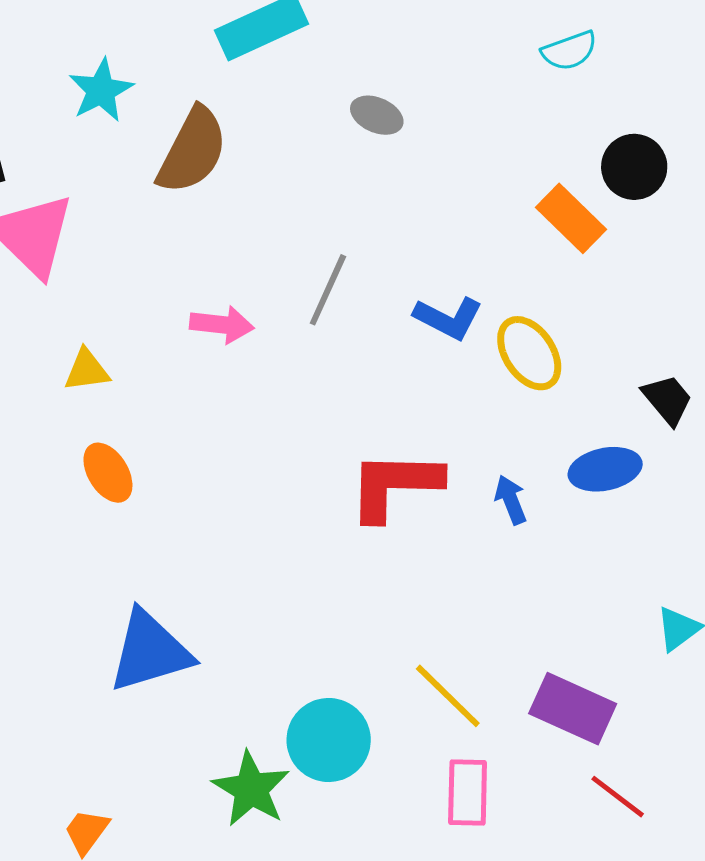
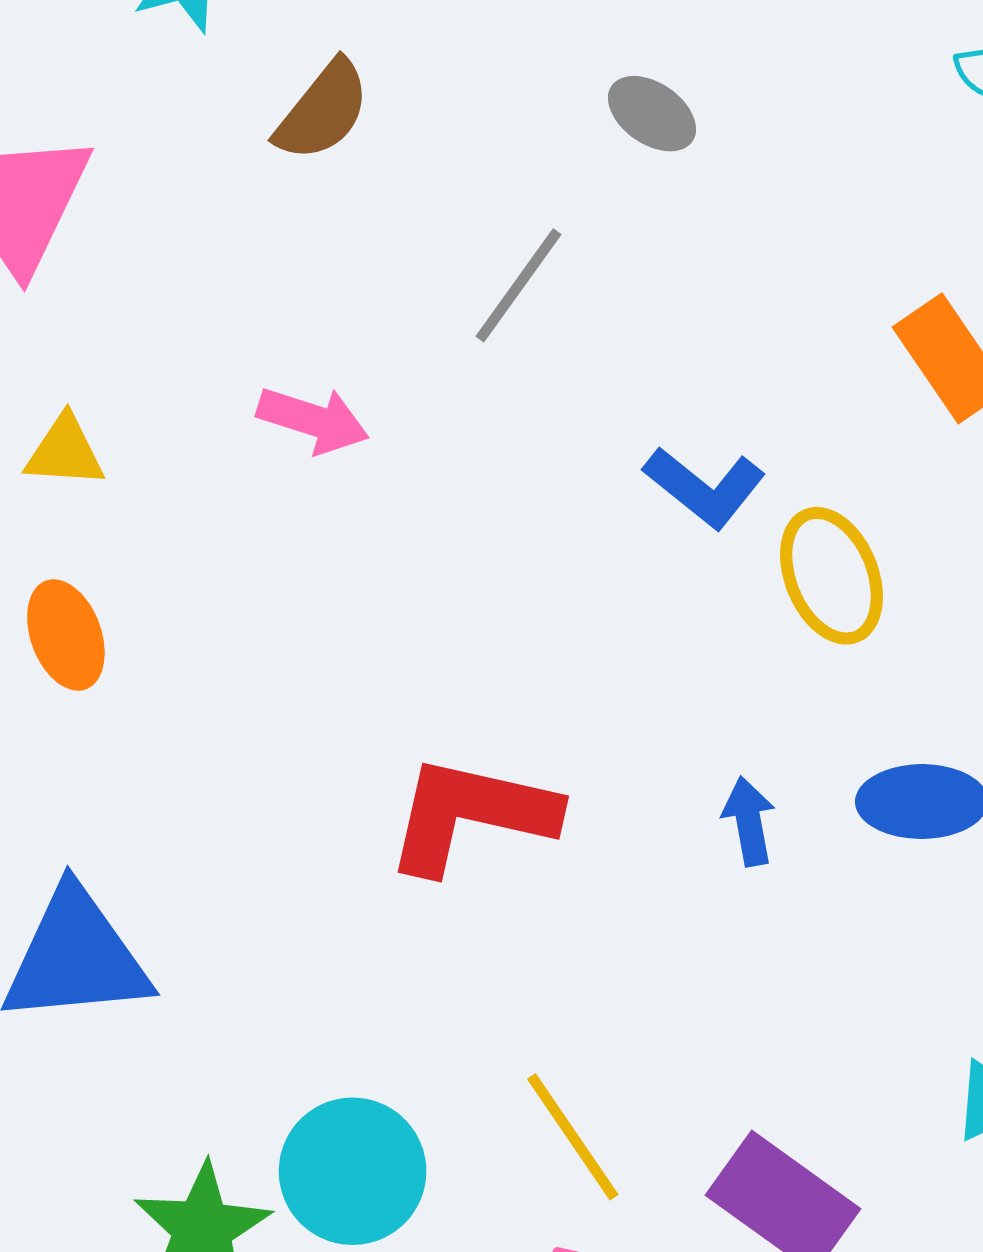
brown semicircle: (192, 151) -> (323, 111), size x0.7
gray line: (328, 290) -> (519, 285), moved
red L-shape: (395, 485) -> (471, 815), moved

